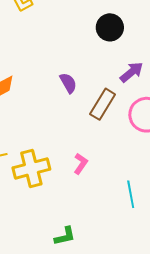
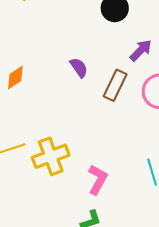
pink L-shape: (81, 164) -> (98, 180), moved, size x1.4

